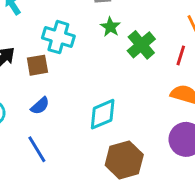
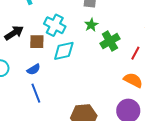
cyan diamond: (103, 114) -> (64, 51), moved
blue line: (37, 149) -> (36, 93), moved

